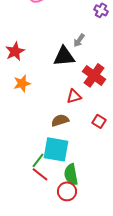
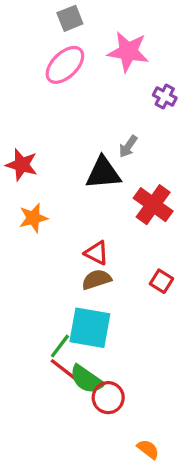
red star: (15, 51) -> (22, 165), turned -30
red triangle: (74, 96) -> (97, 253), moved, turned 42
green semicircle: (71, 174) -> (87, 379), moved, turned -45

